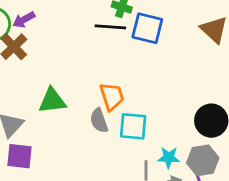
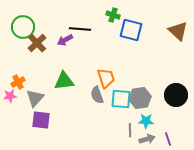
purple arrow: (24, 20) -> (65, 40), moved
black line: (110, 27) -> (80, 29), moved
gray hexagon: (203, 160) -> (140, 98), moved

